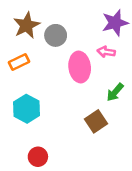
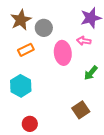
orange rectangle: (19, 62) -> (26, 50), moved
brown square: (96, 121) -> (81, 110), moved

